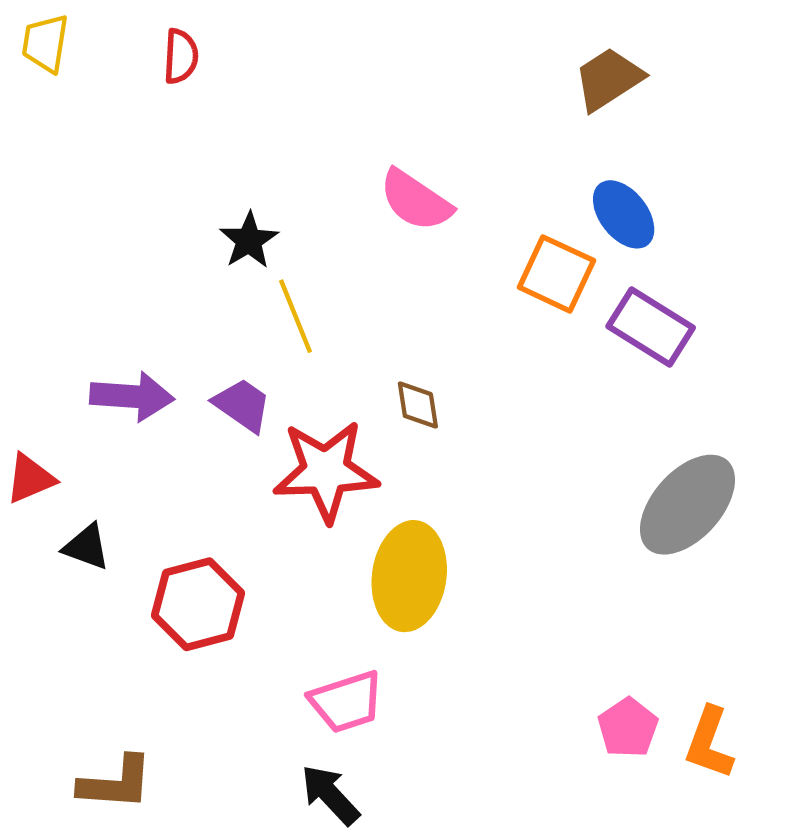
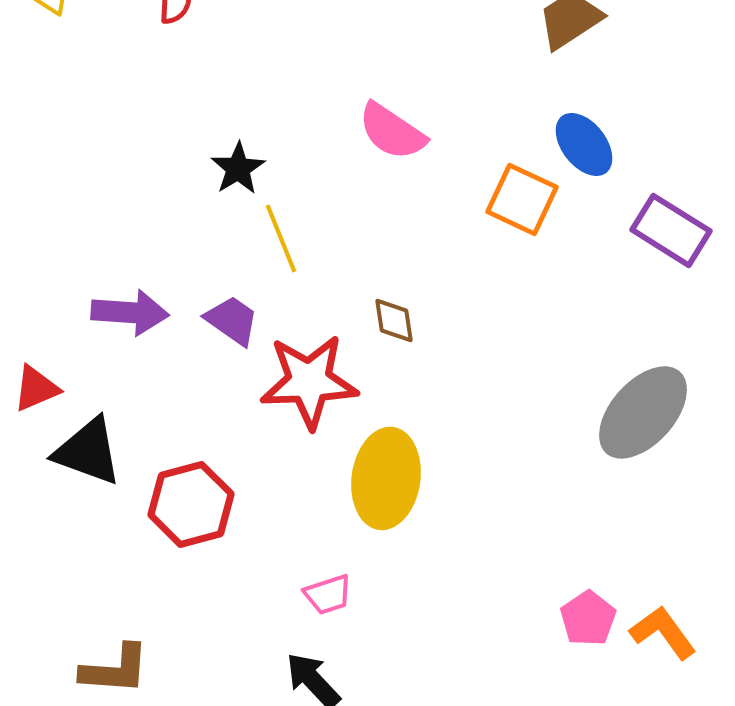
purple rectangle: (651, 327) -> (671, 230), moved
black triangle: (86, 547) -> (88, 451), size x1.6
pink trapezoid: (346, 702) -> (328, 594), size x0.7
orange L-shape: (709, 743) -> (663, 632), turned 124

